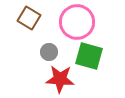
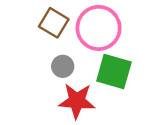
brown square: (29, 18) -> (54, 23), moved

